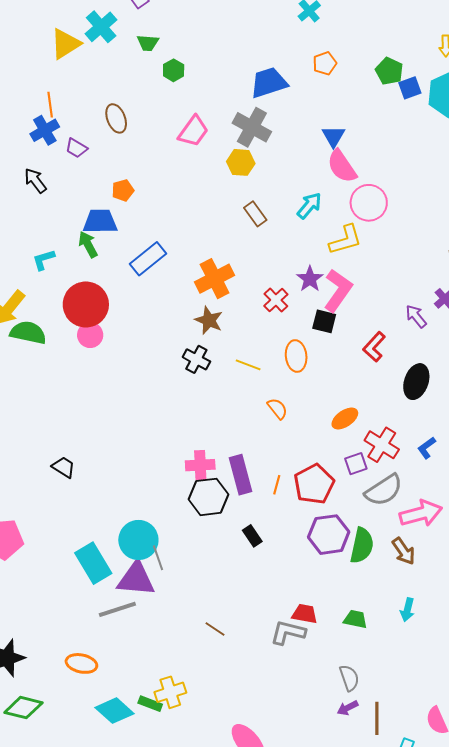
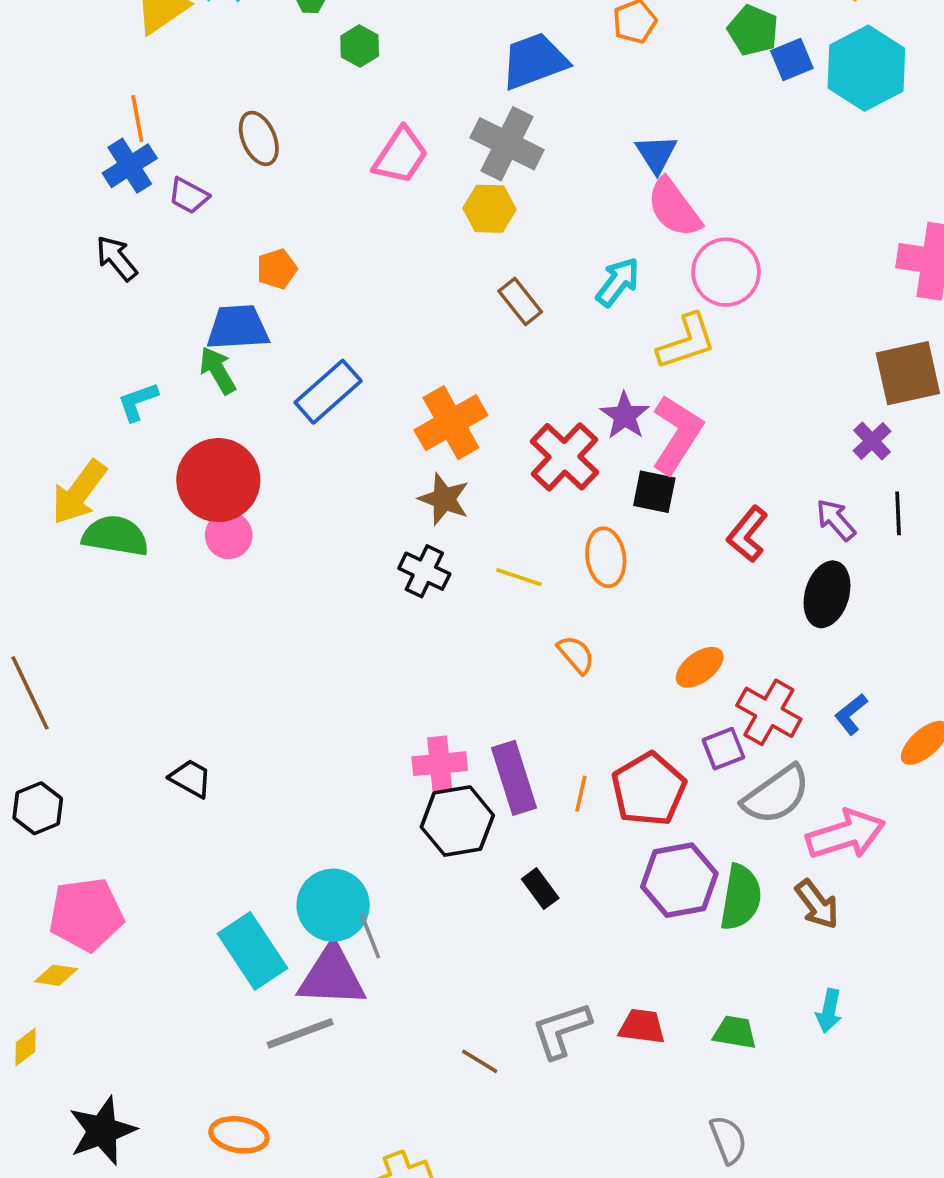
red cross: (276, 300) -> (565, 457), size x1.5
purple arrow: (416, 316) -> (836, 520), moved
gray L-shape: (288, 632) -> (561, 1030), moved, turned -30

